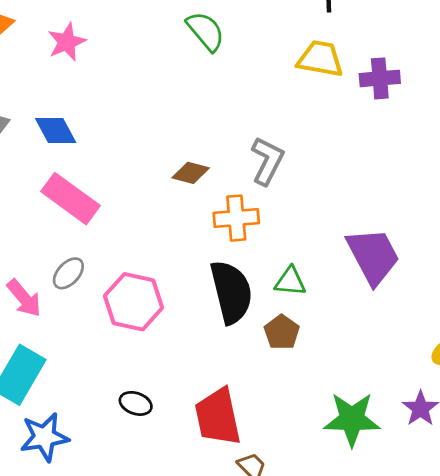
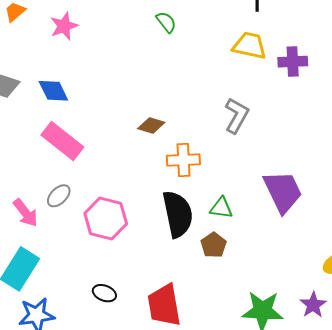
green semicircle: (206, 31) -> (166, 22), size x0.7
gray L-shape: (267, 161) -> (237, 116), moved

